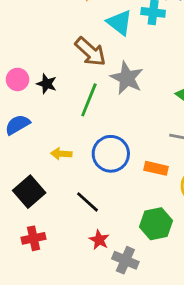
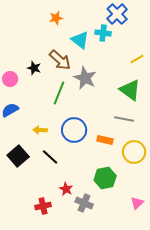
black star: (47, 84) -> (34, 68), moved
black line: (87, 202) -> (50, 157), moved
red cross: (34, 238) -> (43, 206), moved

